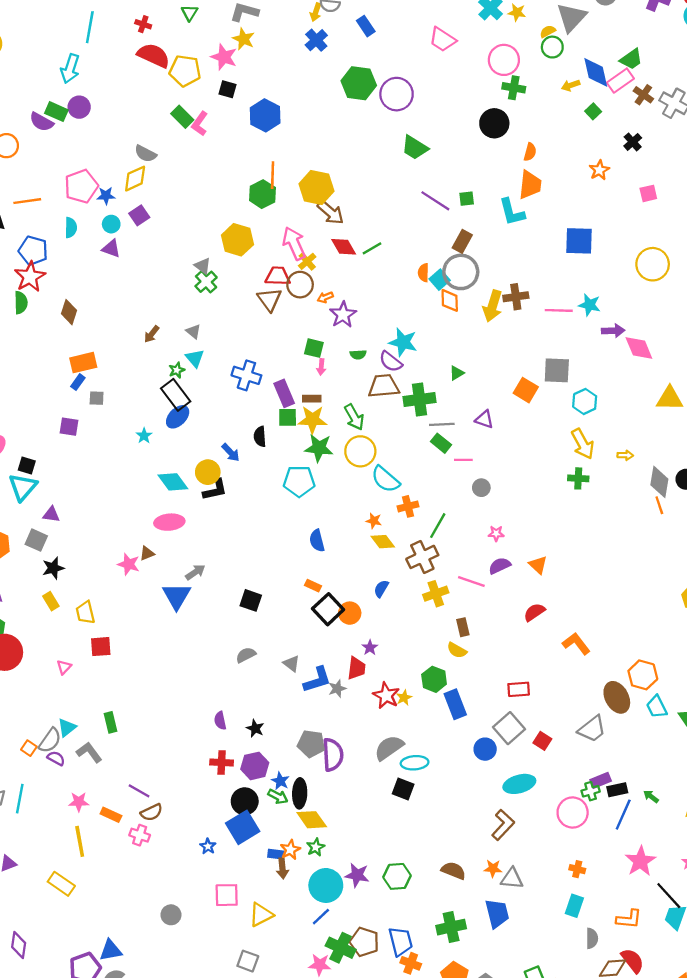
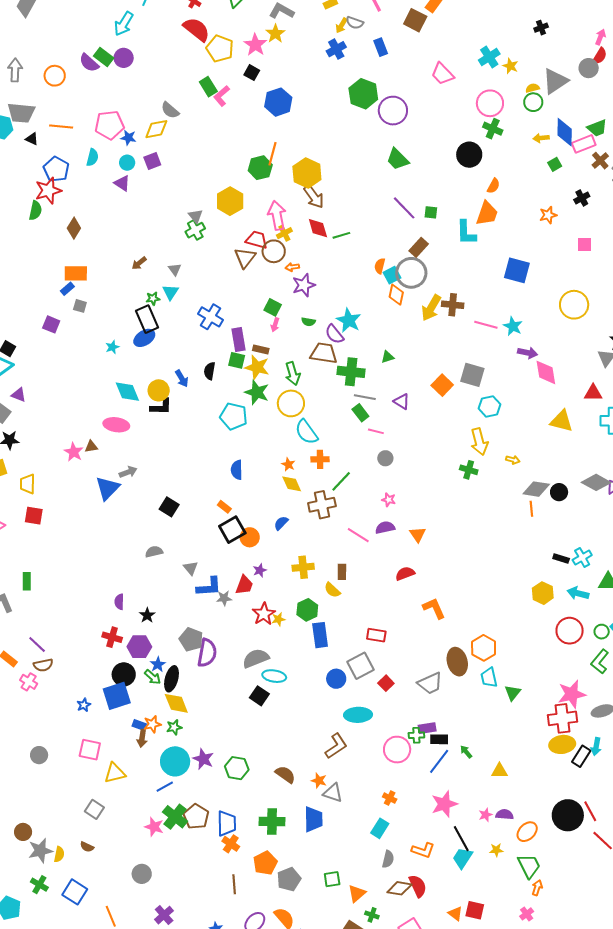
gray diamond: (659, 482) -> (536, 489), turned 76
yellow cross: (436, 594) -> (303, 567), moved

